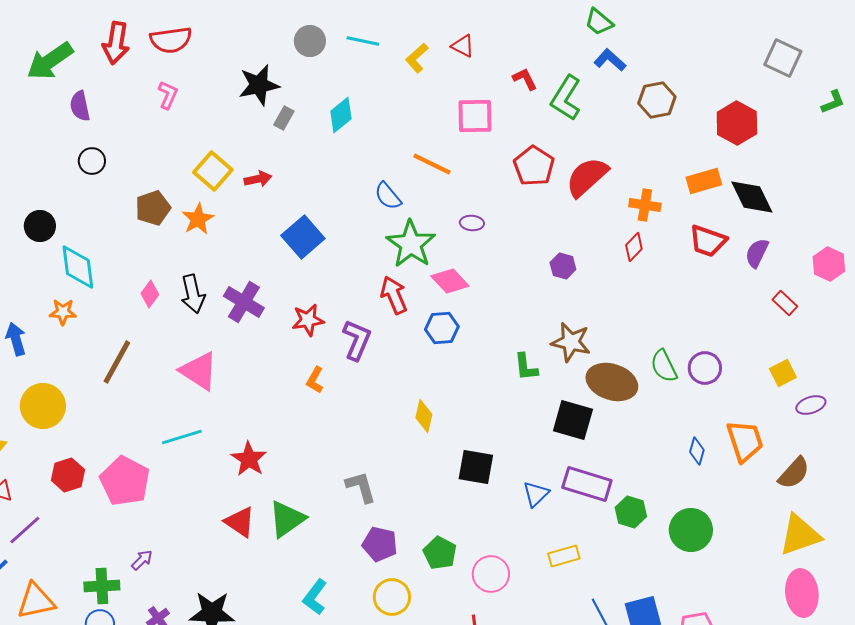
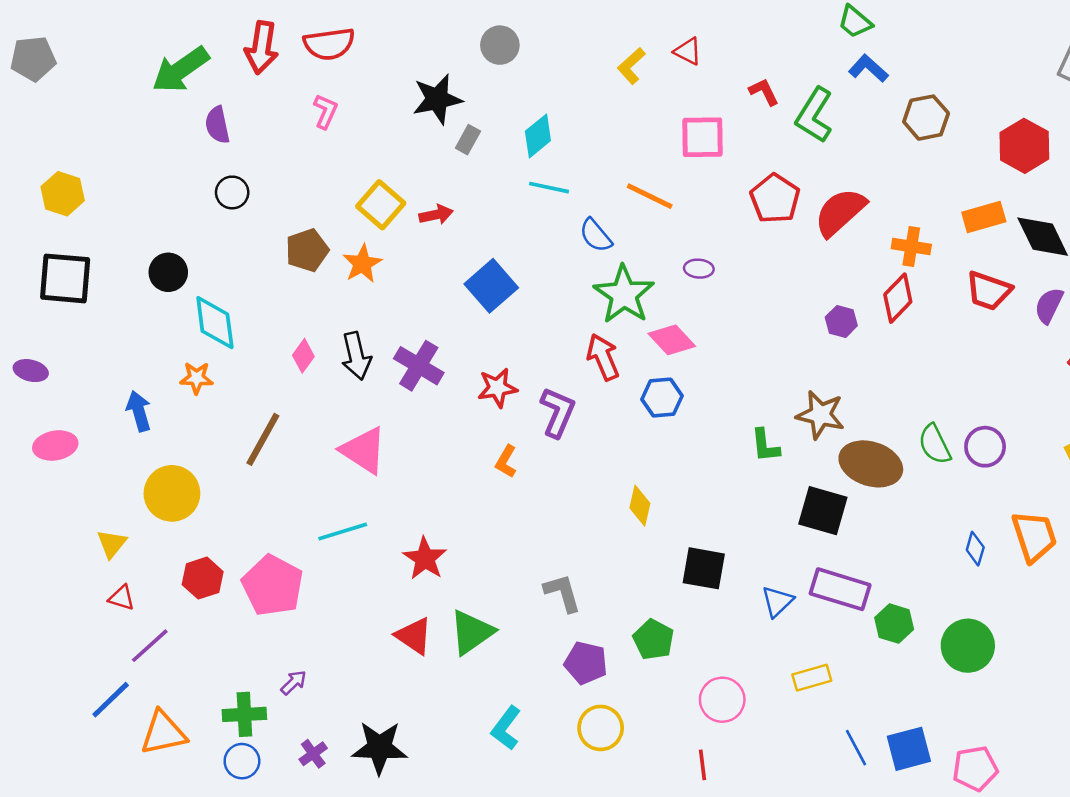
cyan line: (363, 41) -> (549, 188), moved
red diamond: (634, 247) -> (898, 298), size x1.4
purple hexagon: (563, 266) -> (841, 321), moved
green pentagon: (440, 553) -> (653, 640), moved

